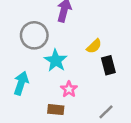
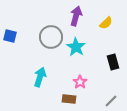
yellow semicircle: (94, 46) -> (106, 23), moved
cyan star: (56, 60) -> (76, 47), moved

